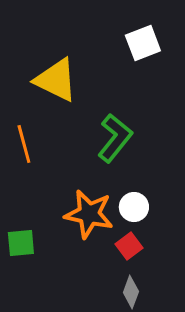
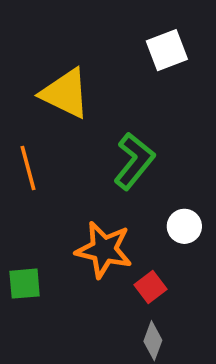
white circle: (134, 207) -> (184, 226), moved

